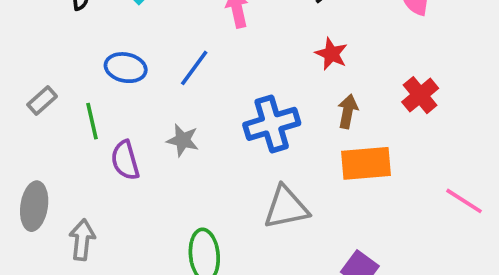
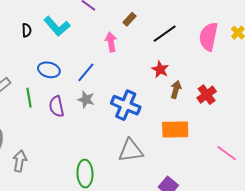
brown arrow: (348, 111) -> (176, 90), moved
blue cross: (272, 124) -> (126, 105), turned 36
gray star: (183, 140) -> (86, 99), moved
purple semicircle: (125, 160) -> (56, 106), moved

